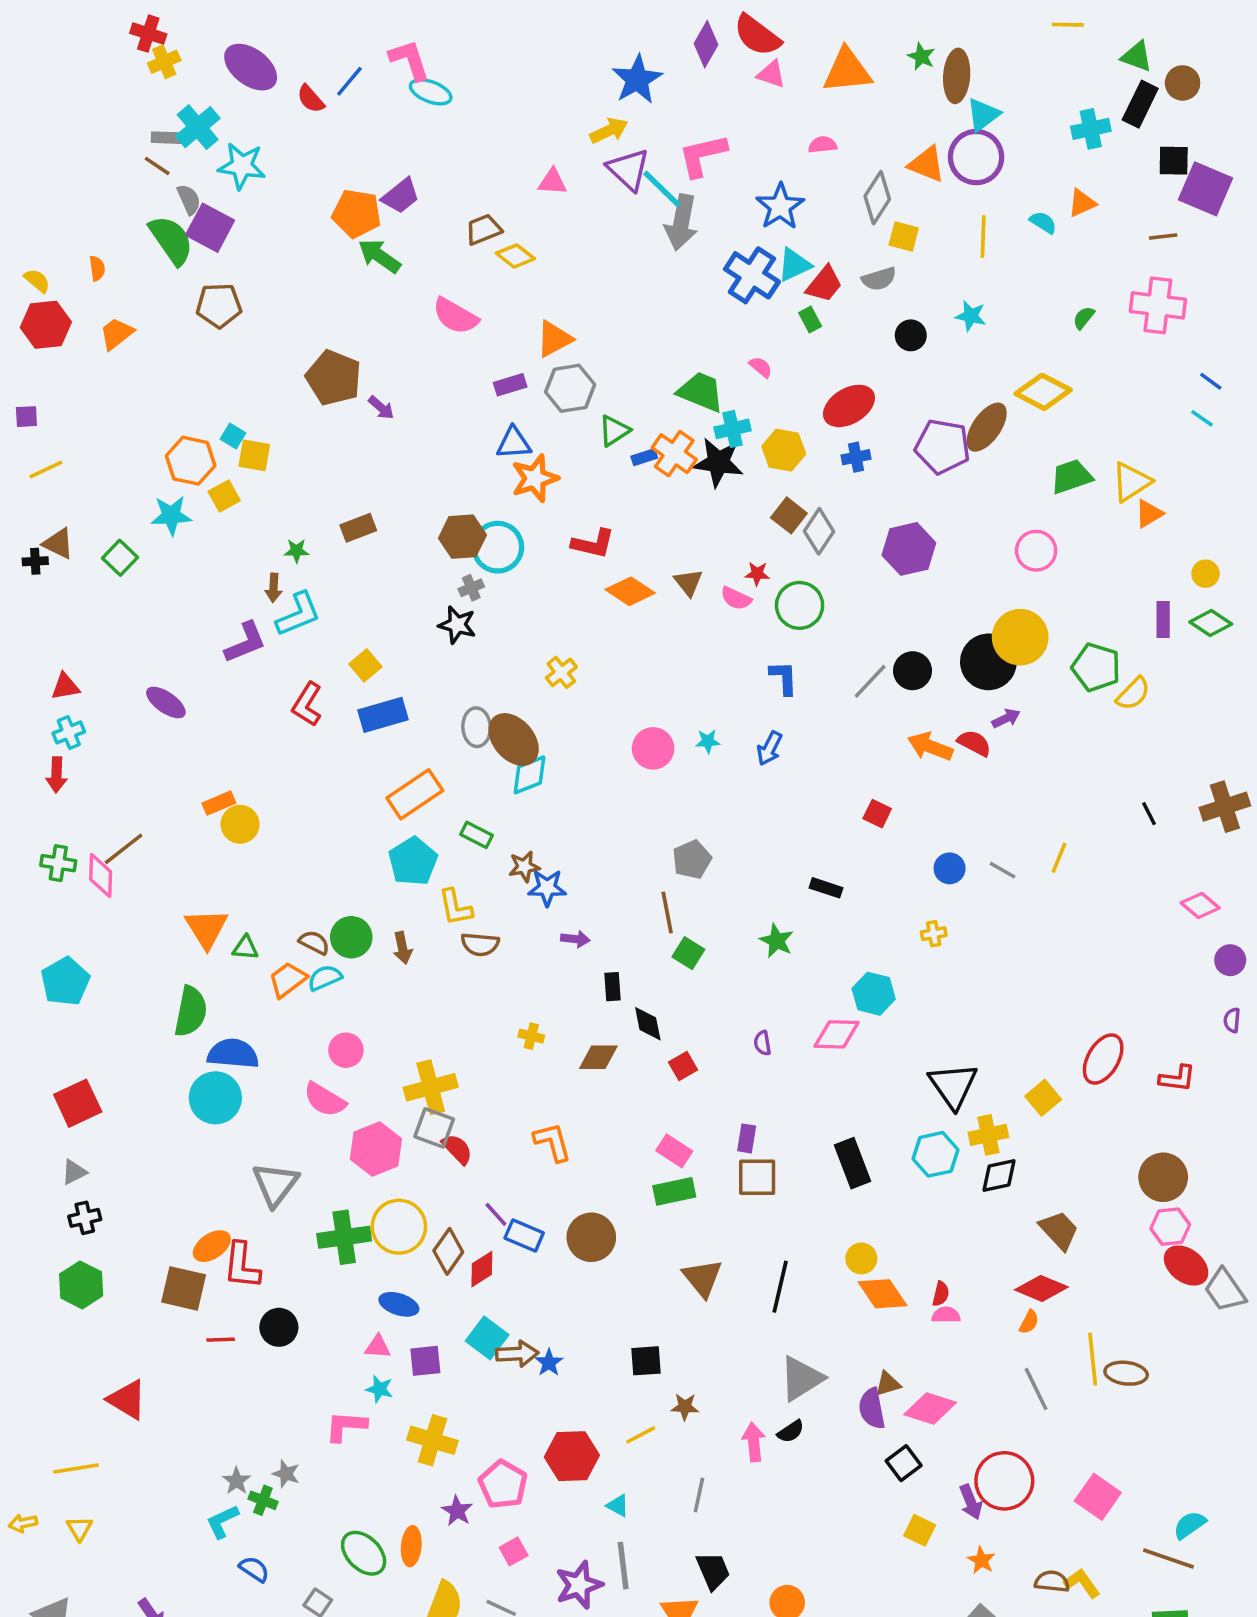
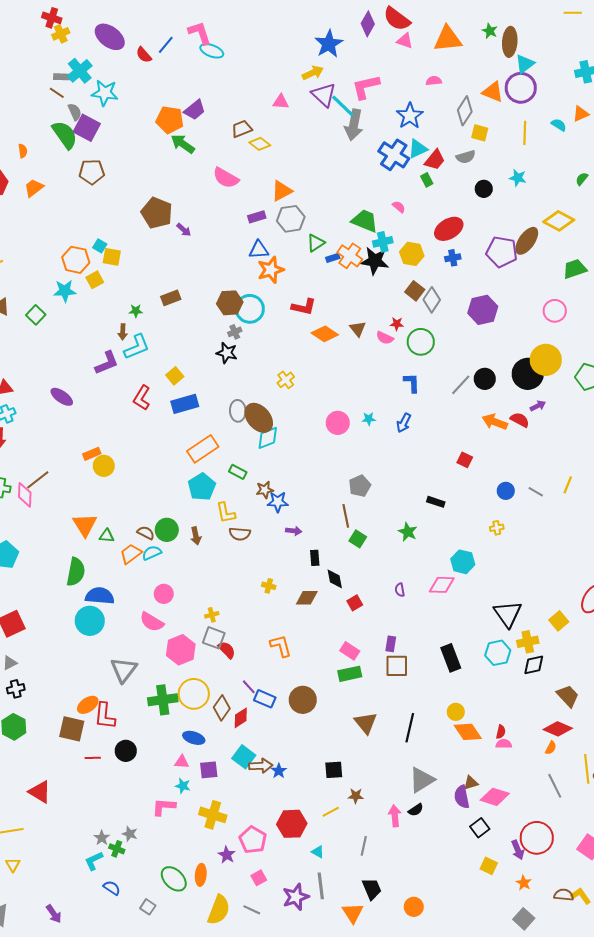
yellow cross: (431, 1087) -> (212, 615), size x0.5

